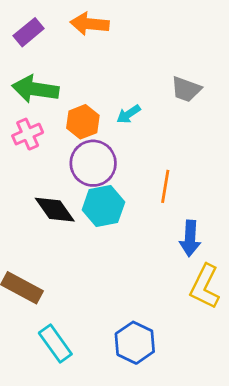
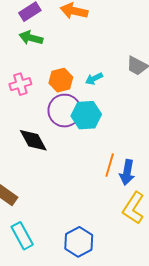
green arrow: (35, 89) -> (31, 38), moved, size x0.7
orange line: (165, 186) -> (110, 165), moved
cyan hexagon: (103, 206) -> (86, 115), moved

